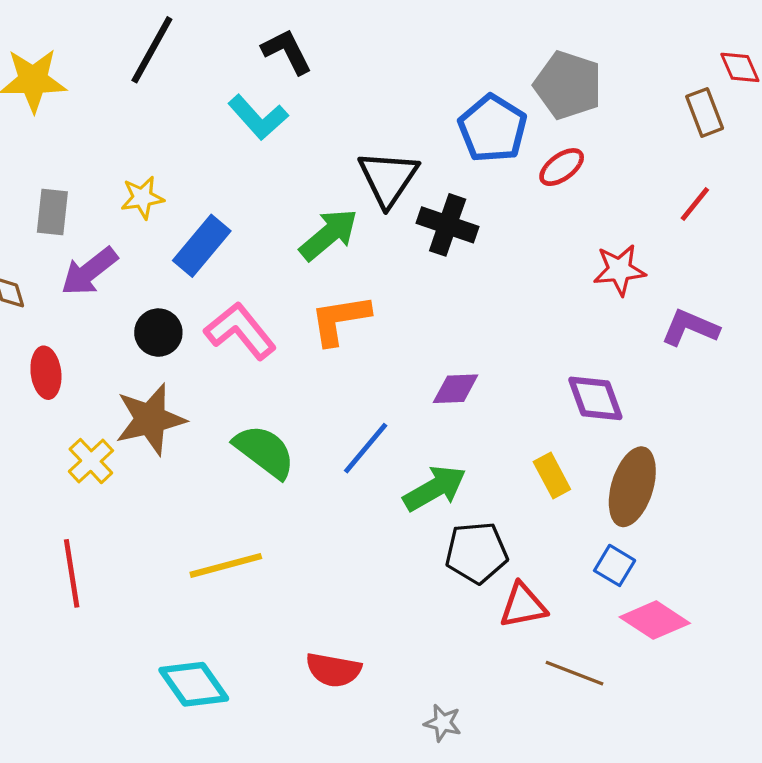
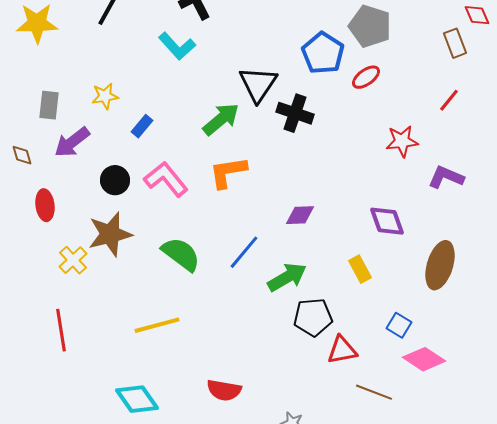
blue rectangle: (202, 246) -> (142, 126), size x0.6
brown ellipse: (632, 487) -> (440, 265), moved

